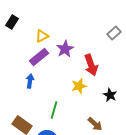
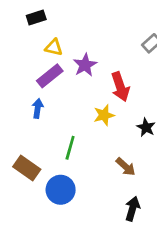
black rectangle: (12, 22) -> (36, 18), moved, turned 40
yellow triangle: (42, 36) -> (54, 47), turned 40

